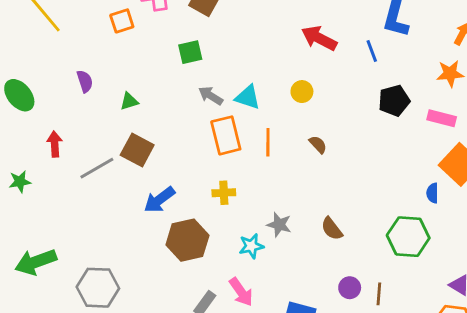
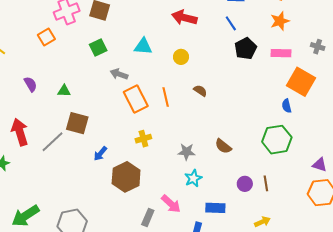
blue line: (372, 51) -> (231, 23), moved
cyan triangle: (248, 97) -> (143, 46), moved
green triangle: (129, 101) -> (64, 91), turned 32
red arrow: (55, 144) -> (20, 132), size x1.5
blue arrow: (159, 200) -> (100, 154), size x0.7
cyan star: (251, 246) -> (193, 178), moved

